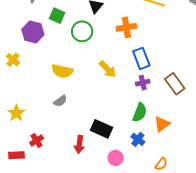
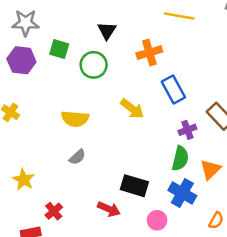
purple hexagon: (33, 32) -> (21, 60), moved
purple cross: (143, 83) -> (187, 130), moved
blue cross: (138, 139) -> (182, 193), size x1.5
red arrow: (79, 144) -> (109, 209), turned -66

